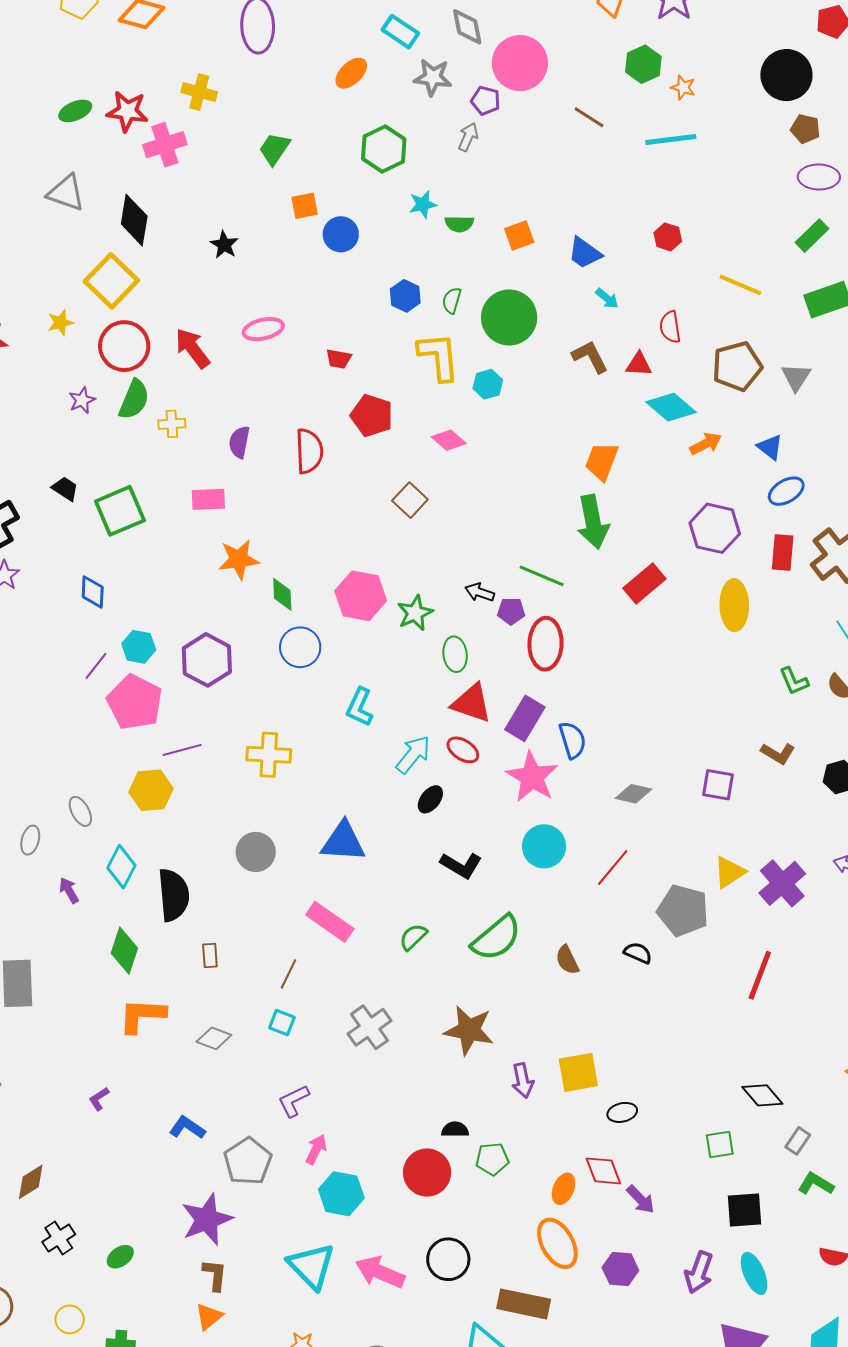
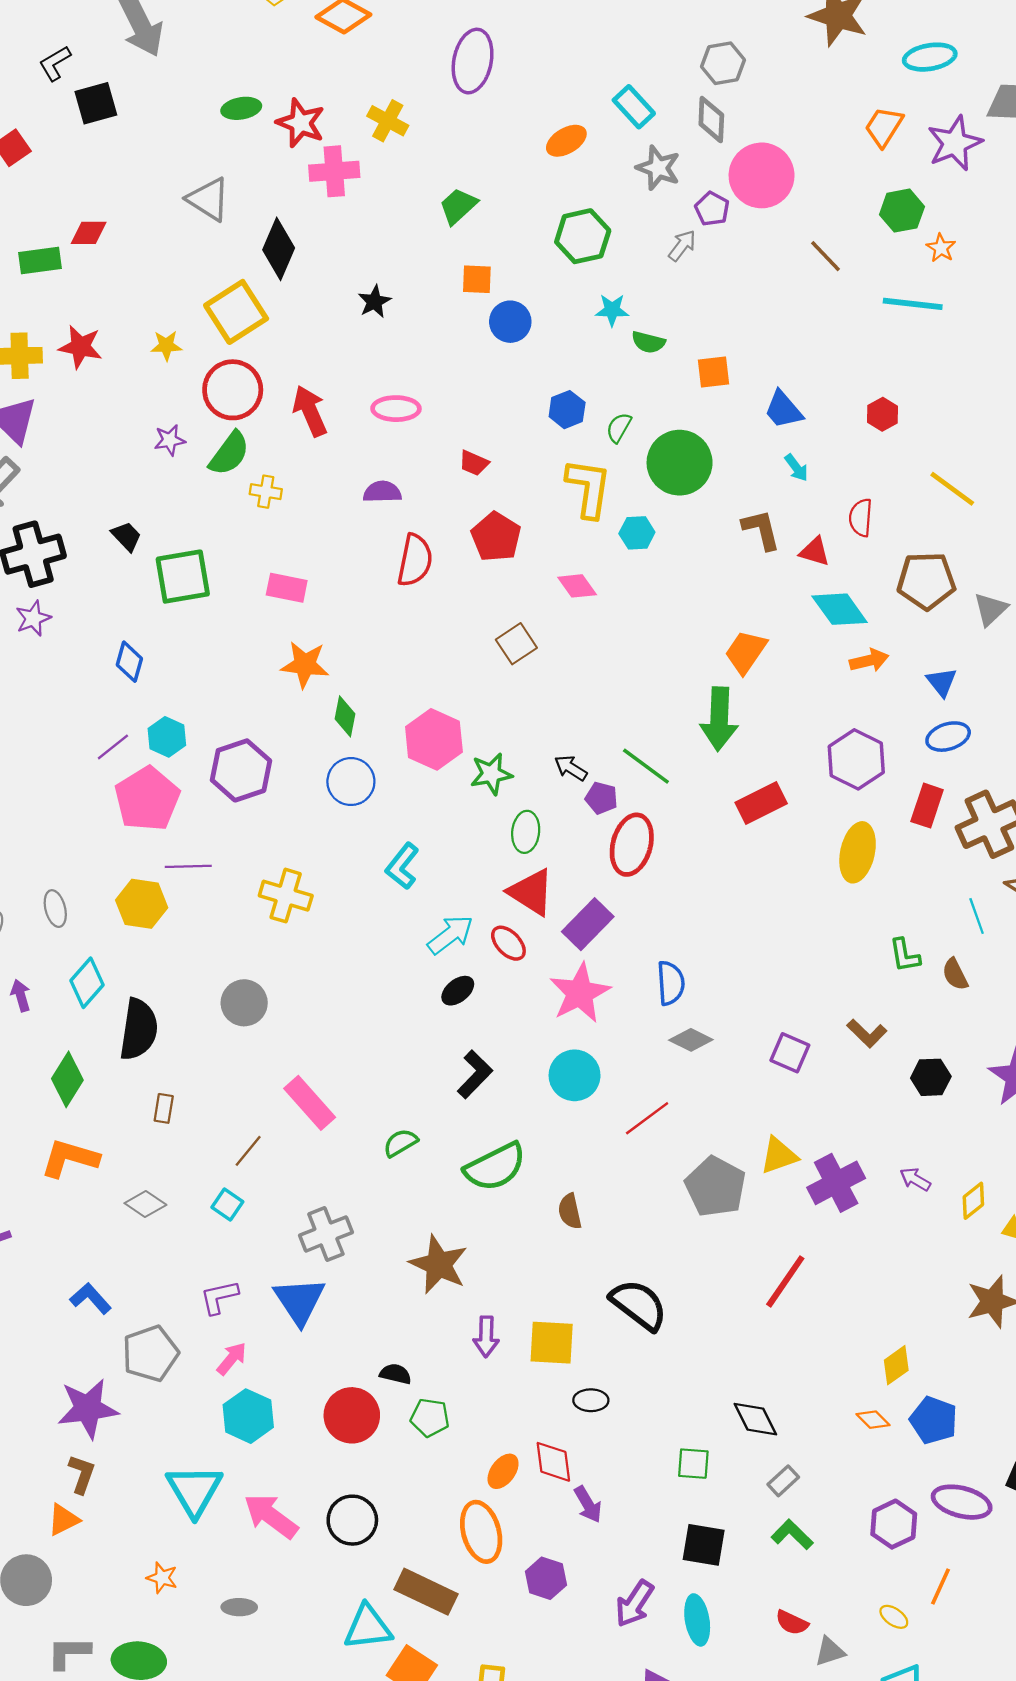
purple semicircle: (239, 442) -> (382, 492), moved, turned 64
blue semicircle: (572, 740) -> (671, 983), moved
blue triangle: (343, 842) -> (299, 1301), moved, turned 39
black L-shape: (461, 865) -> (475, 1074), turned -90
black semicircle: (638, 953) -> (639, 1305), moved, size x1.8

